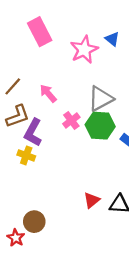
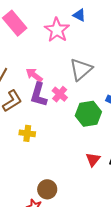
green hexagon: (100, 126) -> (88, 114), moved
purple L-shape: (33, 132) -> (39, 95), moved

